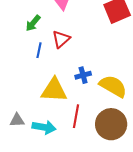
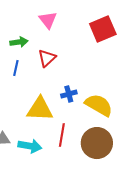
green arrow: (33, 23) -> (19, 42), turned -138
blue line: (39, 50) -> (16, 68), moved

